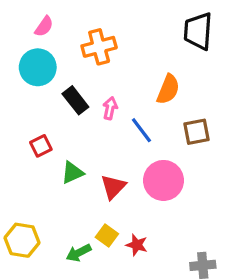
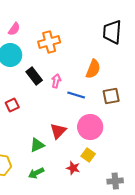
blue line: (141, 130) -> (76, 95), turned -36
green triangle: (72, 173) -> (37, 145), moved
yellow square: (107, 235) -> (88, 155), moved

